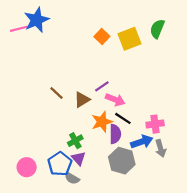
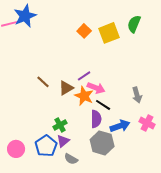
orange star: (102, 122) -> (84, 96), moved, turned -30
pink cross: (155, 124) -> (147, 123), moved, turned 35
gray arrow: (161, 148) -> (137, 95), moved
purple triangle: (79, 158) -> (63, 141), turned 32
gray semicircle: (72, 178) -> (71, 159), moved

